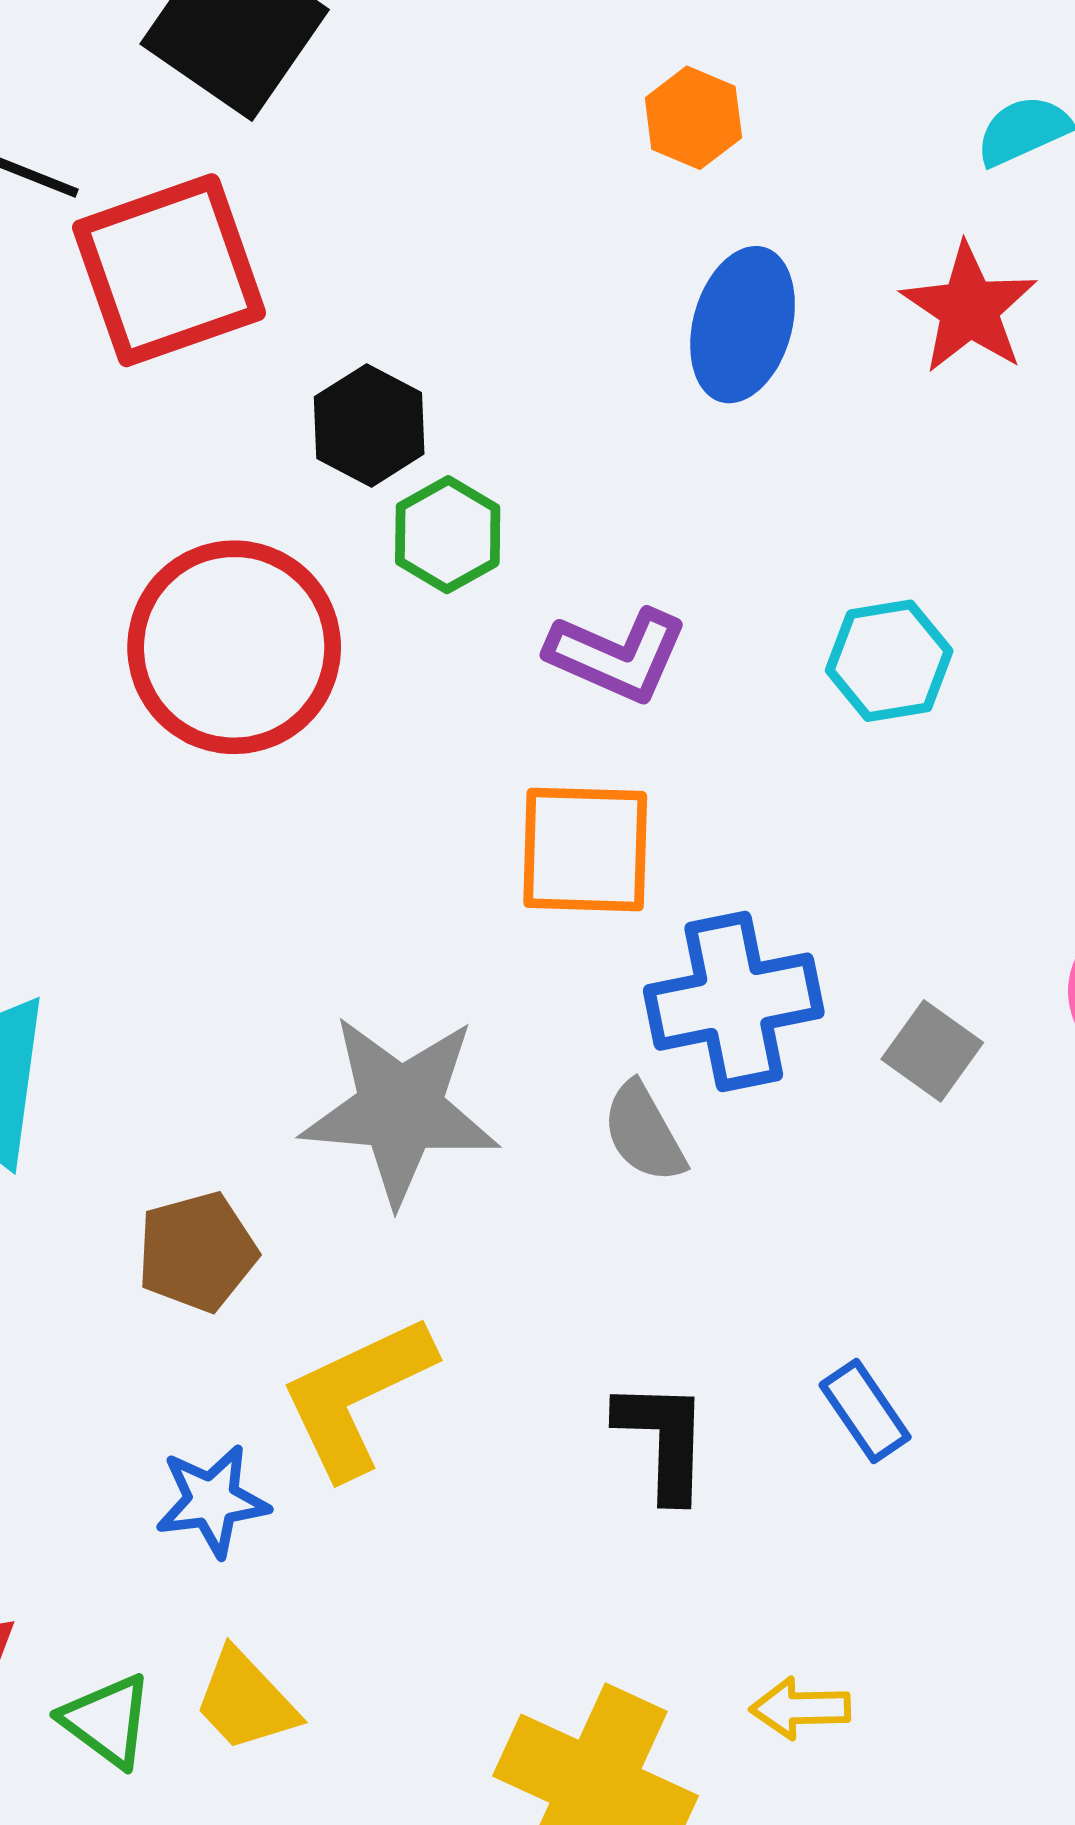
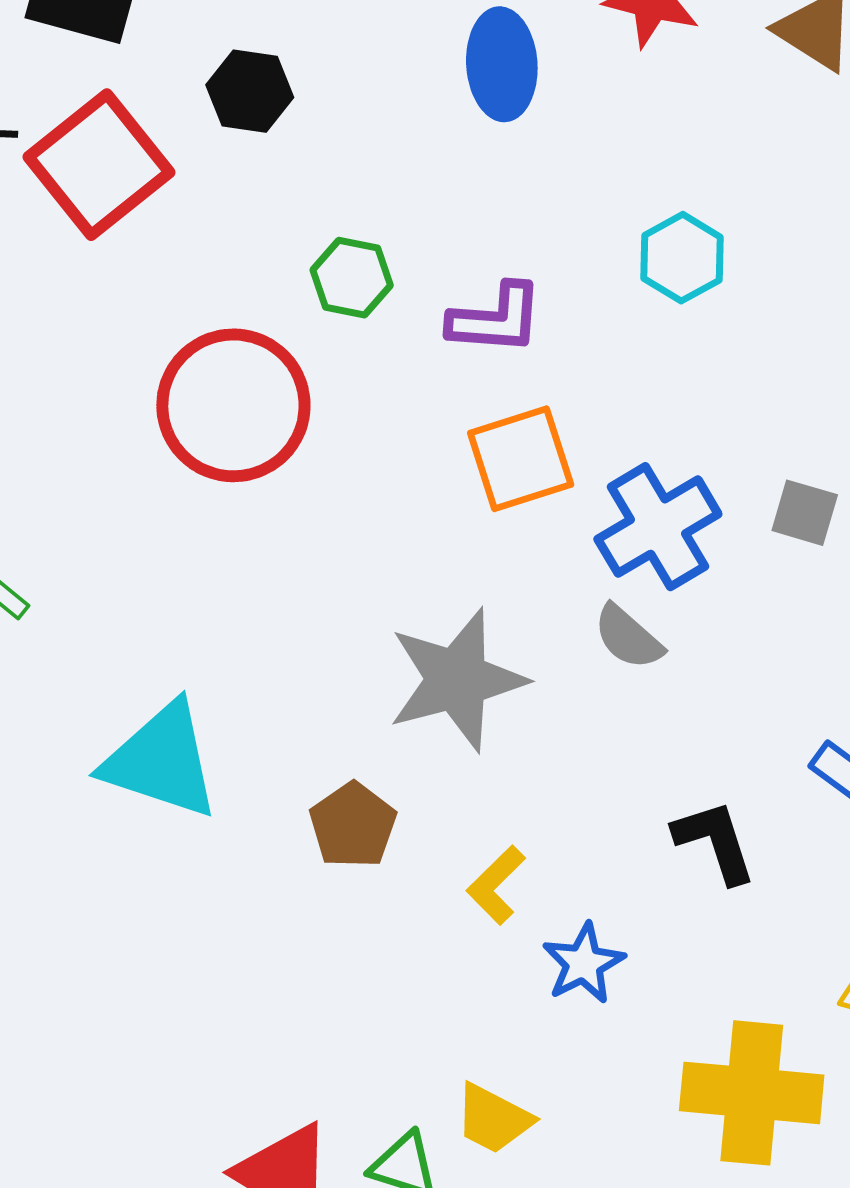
black hexagon: (369, 425) -> (250, 91), moved
yellow L-shape: (357, 1396) -> (496, 885), size x0.6
blue star: (212, 1501) -> (583, 963), moved

